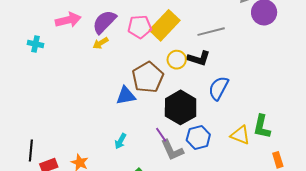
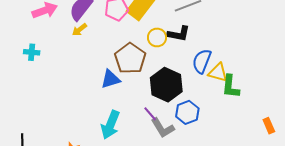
cyan cross: (36, 44) -> (32, 52), moved
green L-shape: (262, 127) -> (231, 87), moved
yellow triangle: (240, 135) -> (218, 73), moved
cyan arrow: (120, 141) -> (110, 125), size x1.8

